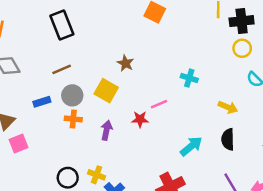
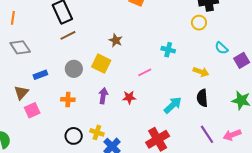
yellow circle: (242, 48) -> (199, 23), moved
brown line: (62, 69) -> (68, 35), moved
blue rectangle: (42, 102) -> (40, 75), moved
orange cross: (73, 119) -> (68, 100), moved
red star: (140, 119) -> (129, 97), moved

